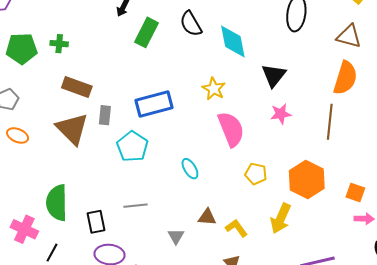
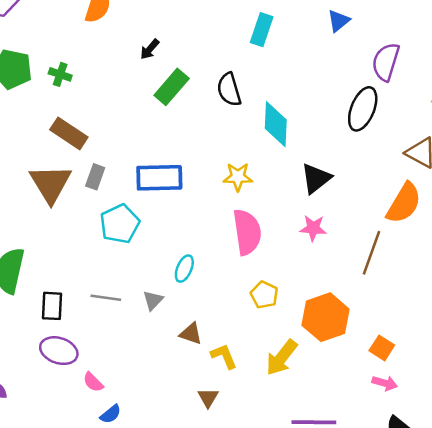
yellow star: (214, 89) -> (238, 177), turned 30
cyan ellipse: (190, 169) -> (184, 269), turned 40
gray triangle: (176, 236) -> (153, 300), moved

